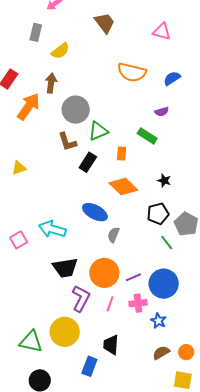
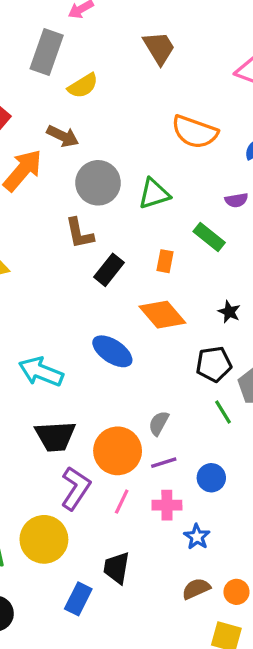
gray rectangle: (36, 32) -> (47, 52), size x1.5
brown arrow: (51, 83) -> (63, 136), turned 102
green triangle: (98, 131) -> (154, 194), moved
gray semicircle: (113, 235) -> (159, 423), moved
blue circle: (164, 284) -> (211, 478), size x0.6

